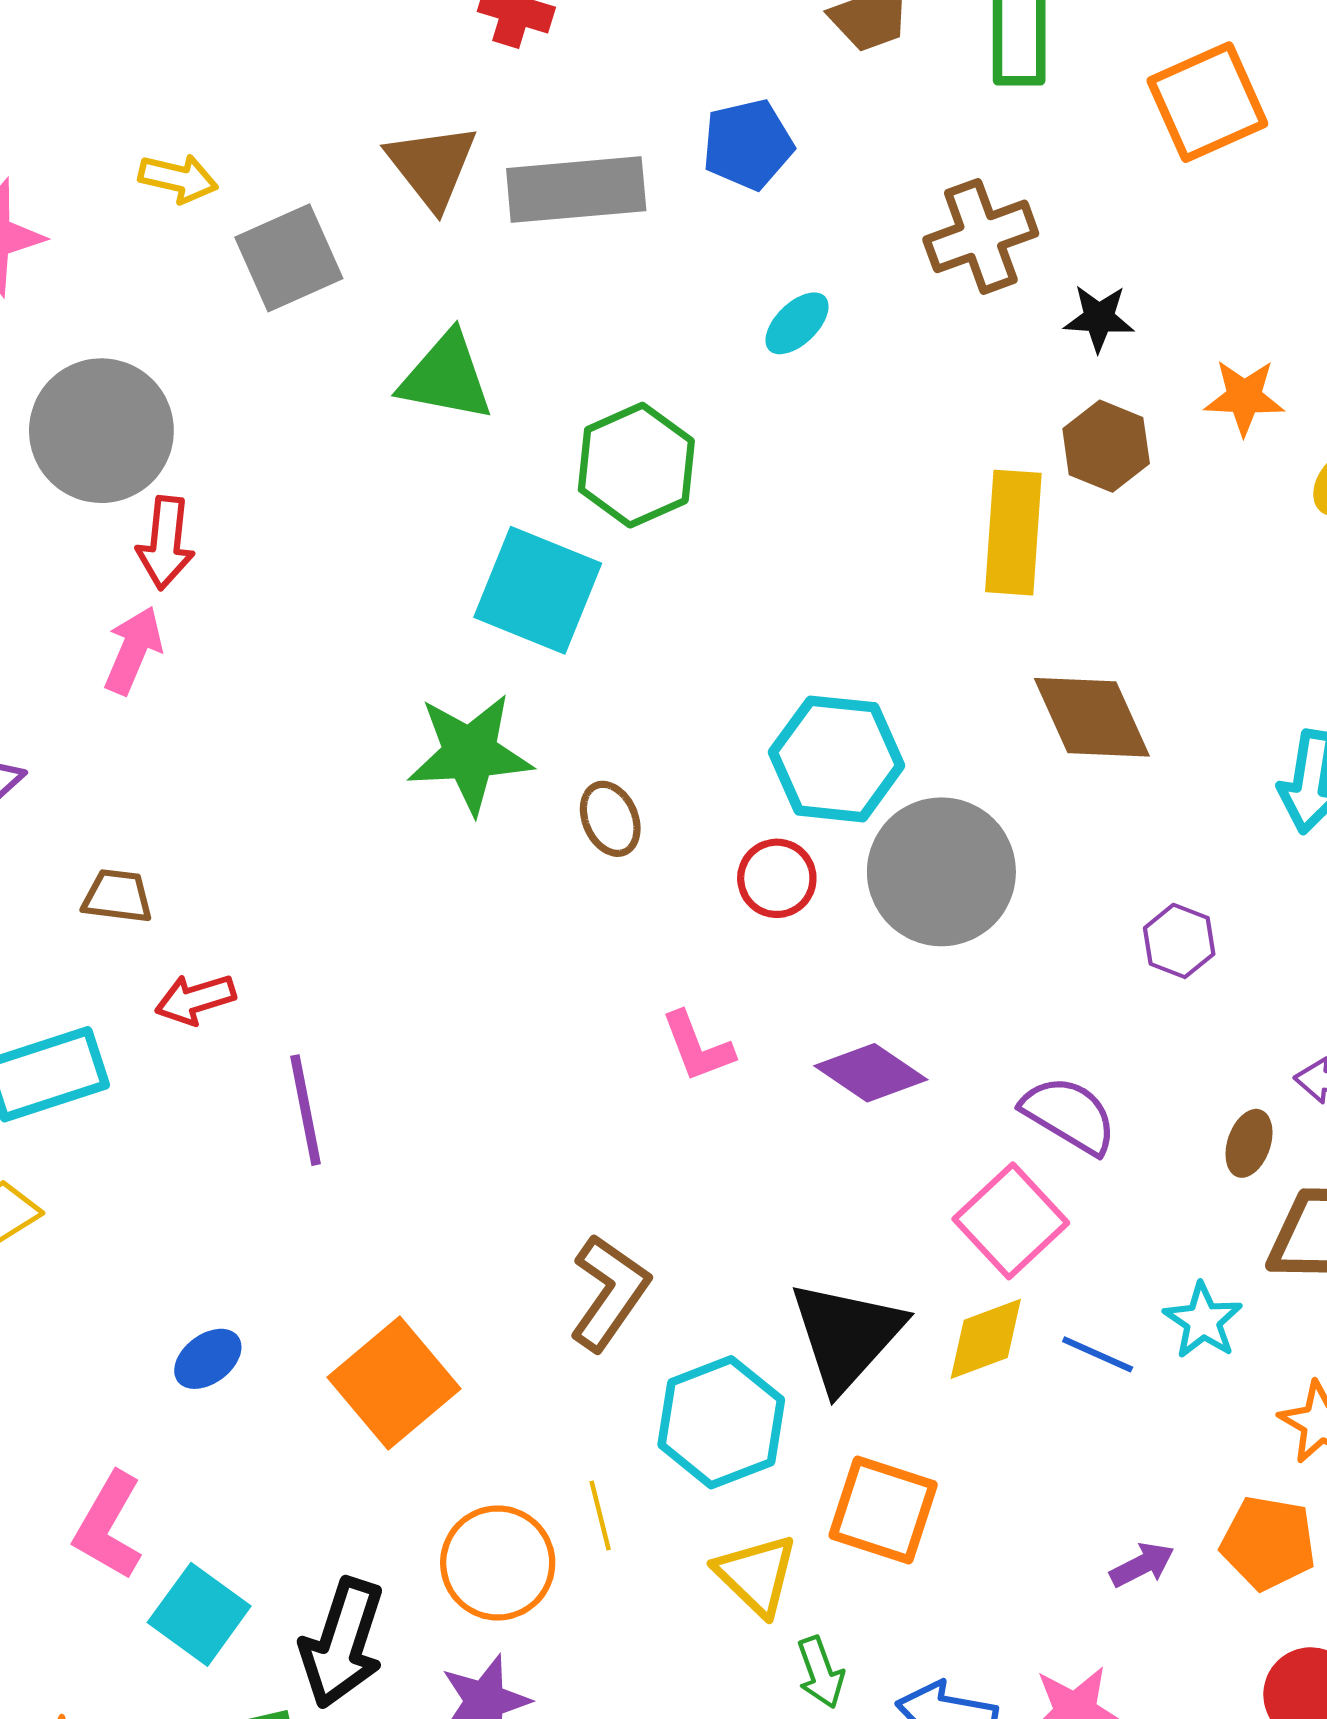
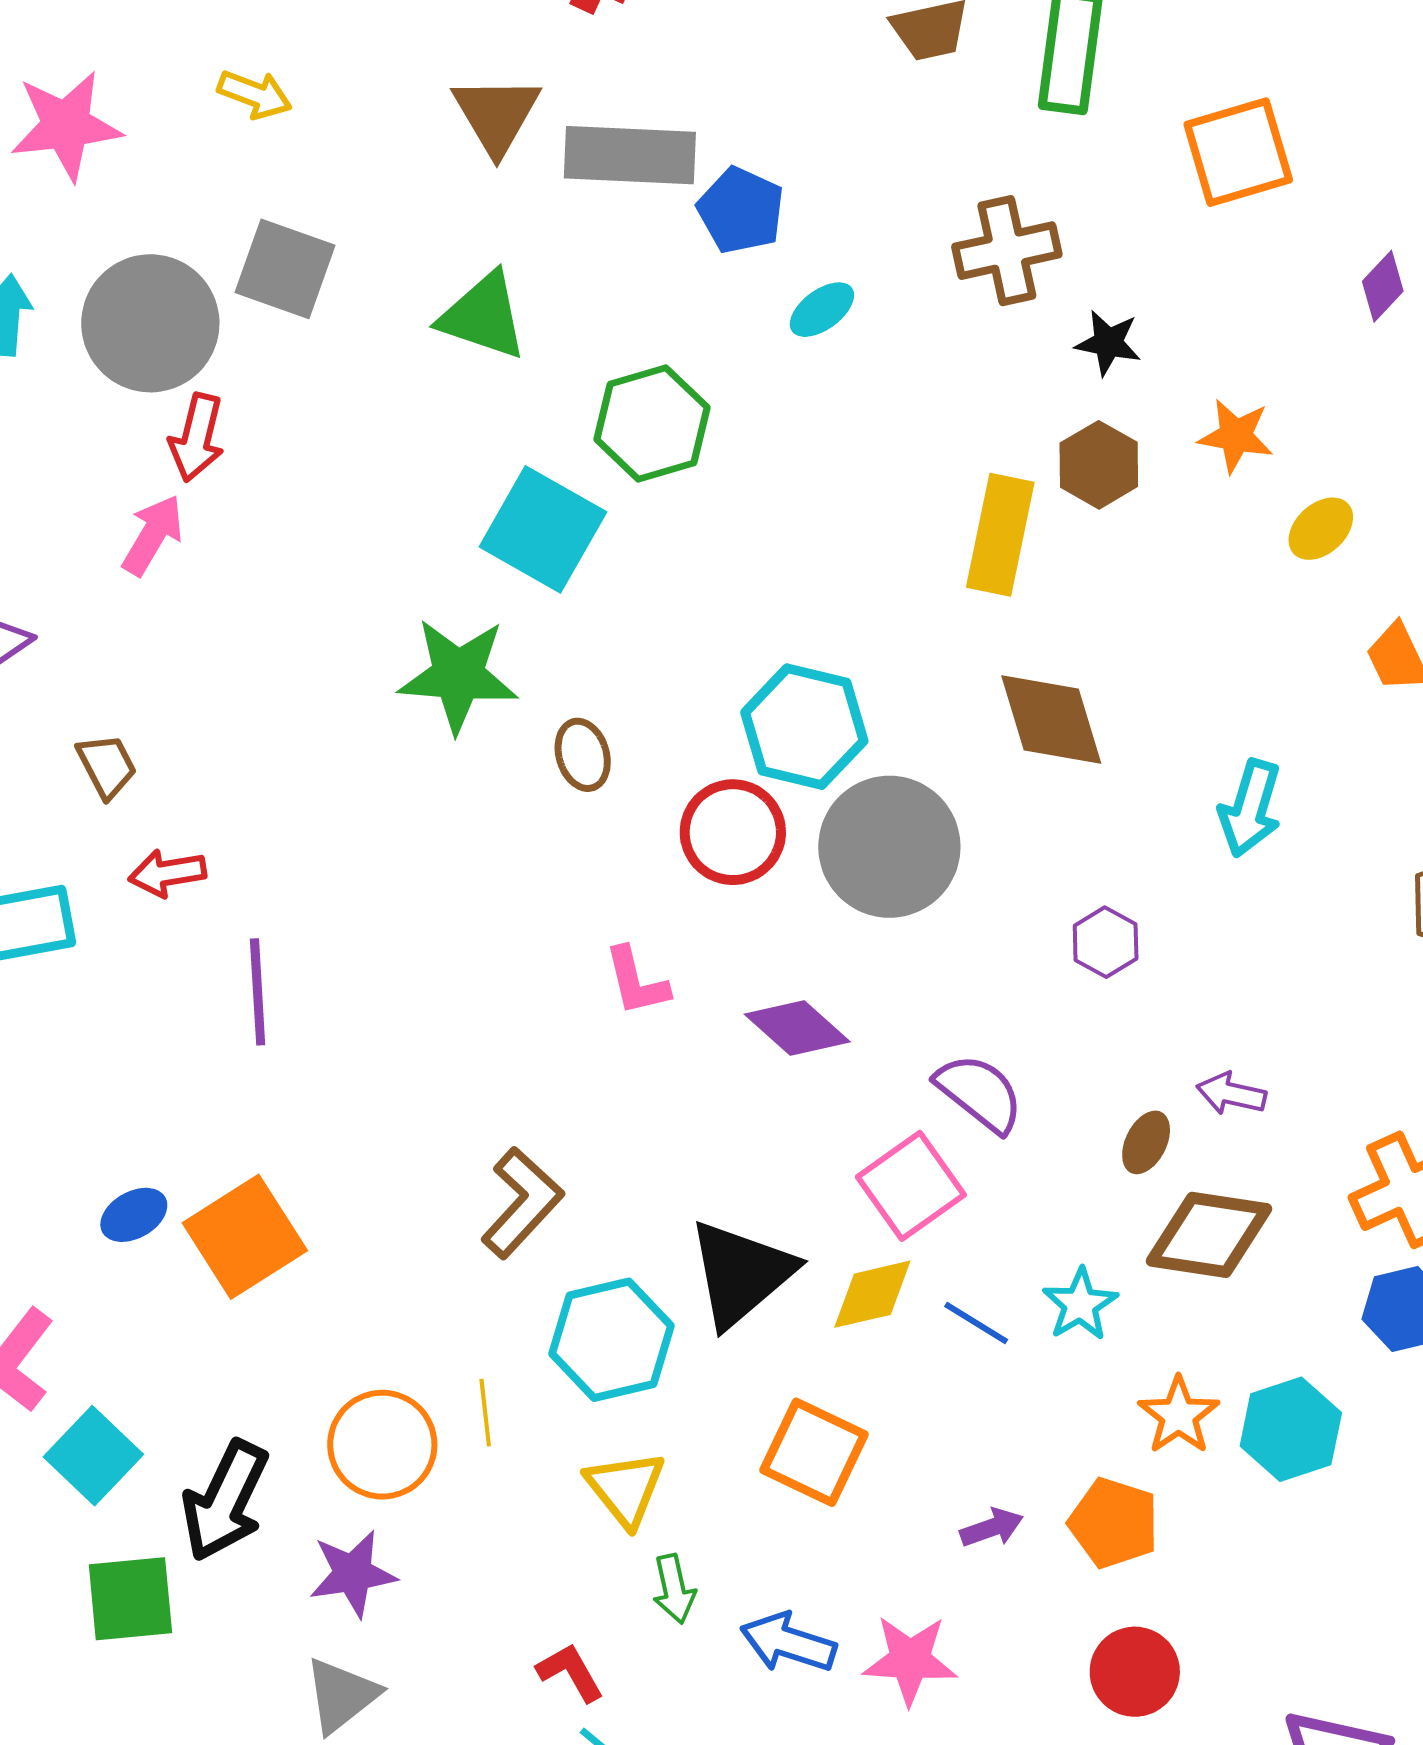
blue pentagon: (748, 144) -> (741, 210), moved, turned 30
gray square: (289, 258) -> (285, 269), moved, turned 36
red circle: (777, 878) -> (733, 832), size x1.4
brown trapezoid: (117, 896) -> (107, 766), turned 48
orange square: (394, 1383) -> (245, 1237), moved
orange square: (883, 1510) -> (814, 1452), moved

